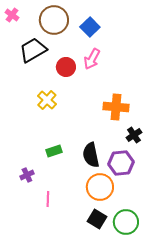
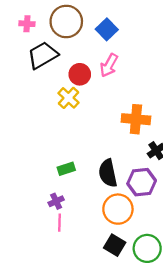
pink cross: (12, 15) -> (27, 24), moved, turned -32
yellow cross: (47, 100) -> (69, 98), moved
purple cross: (27, 175) -> (56, 201), moved

